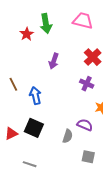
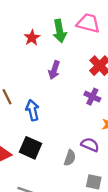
green arrow: (46, 24) -> (60, 31), moved
red star: (27, 34) -> (32, 38), moved

